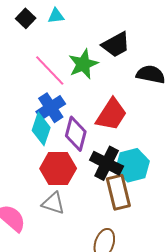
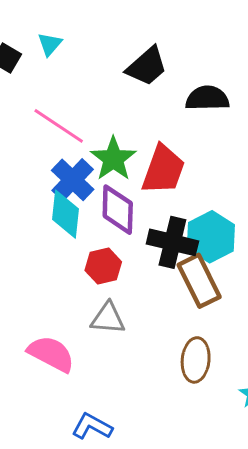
cyan triangle: (56, 16) -> (50, 44), turned -30
green star: (83, 64) -> (113, 159), moved
red hexagon: (58, 168) -> (103, 266), size x0.7

